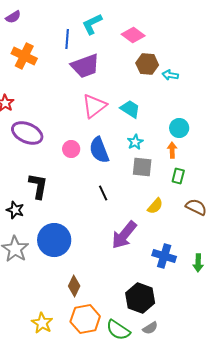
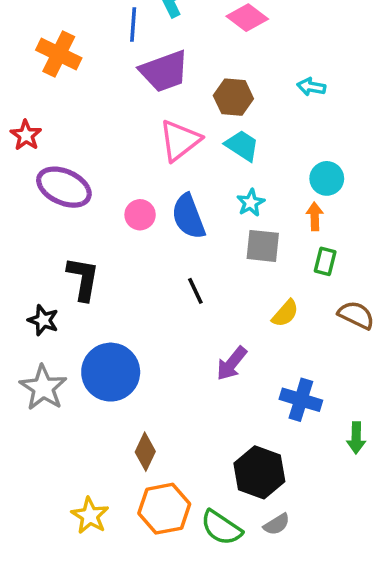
brown hexagon: (147, 64) -> (233, 97), moved
purple arrow: (124, 235) -> (232, 363), size x0.7
green arrow: (198, 263) -> (356, 438), moved

